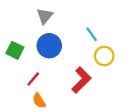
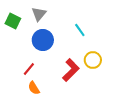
green square: (15, 50) -> (13, 21), moved
yellow circle: (104, 56) -> (93, 60), moved

